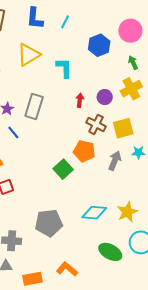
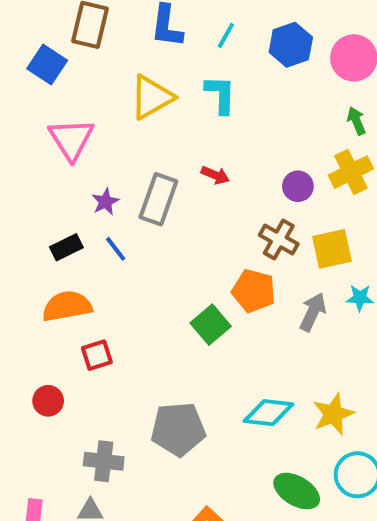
blue hexagon: (99, 45) -> (291, 45), moved
cyan L-shape: (64, 68) -> (220, 94), moved
red arrow: (80, 100) -> (215, 175), moved, turned 104

